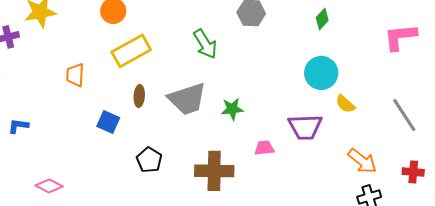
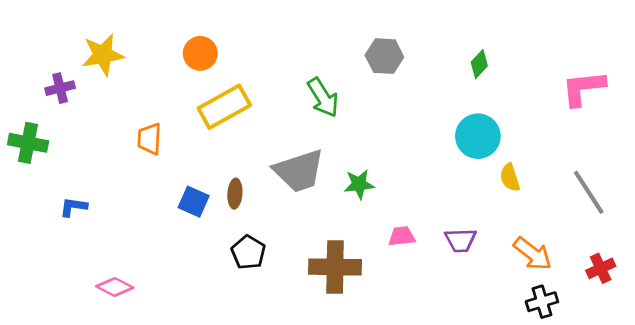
brown ellipse: (139, 96) -> (235, 194), moved
yellow semicircle: (345, 104) -> (510, 178), turned 30
purple trapezoid: (305, 127) -> (461, 240), moved, size x0.7
red cross: (413, 172) -> (601, 268), turned -30

